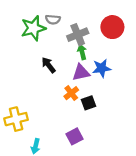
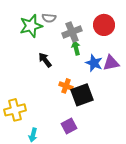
blue star: (102, 68) -> (94, 63), turned 30
purple triangle: (81, 73) -> (111, 63), moved
orange cross: (71, 93) -> (66, 86), turned -32
black square: (89, 103) -> (82, 95), size x1.6

